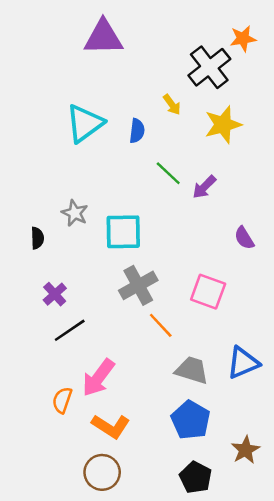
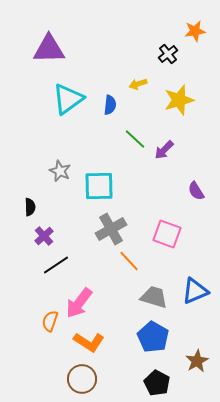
purple triangle: (103, 37) -> (49, 49), moved
black cross: (209, 67) -> (168, 54), size x0.6
yellow arrow: (172, 105) -> (138, 84), turned 108
black semicircle: (37, 238) -> (30, 207), moved

